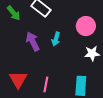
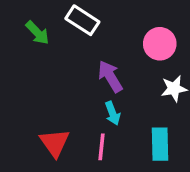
cyan arrow: (56, 39) -> (113, 113), moved, turned -32
purple arrow: (33, 41) -> (110, 76), moved

